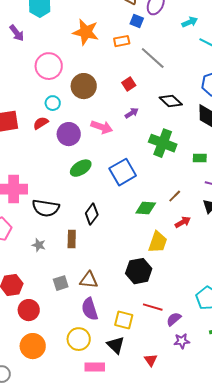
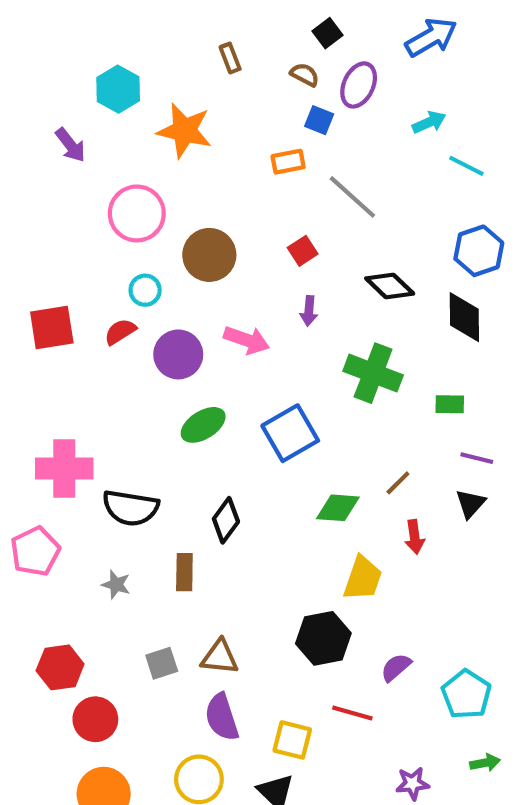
orange star: (86, 32) -> (184, 131), moved
purple arrow: (132, 113) -> (309, 311), turned 128
red arrow: (183, 222) -> (415, 537), turned 112
purple semicircle: (174, 319) -> (396, 667), moved

